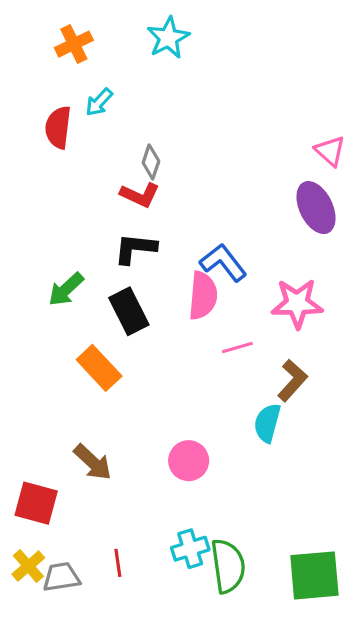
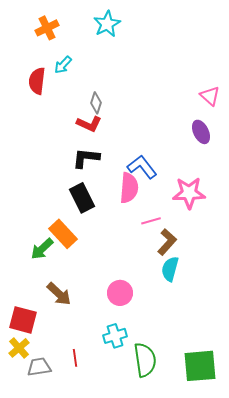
purple ellipse: (316, 208) -> (201, 132), size x0.7
green arrow: (66, 289) -> (42, 249), moved
brown L-shape: (292, 380) -> (167, 242), moved
cyan cross: (190, 549) -> (115, 336), moved
yellow cross: (28, 566) -> (19, 348), moved

